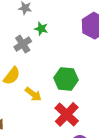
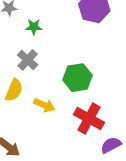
gray cross: (23, 44) -> (28, 60), moved

